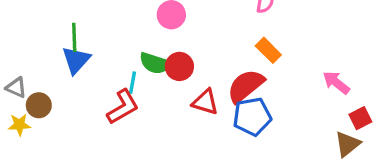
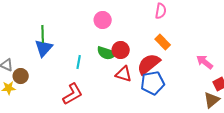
green semicircle: (155, 63) -> (107, 53), moved
red circle: (179, 66) -> (121, 50), moved
red L-shape: (123, 107) -> (73, 94), moved

